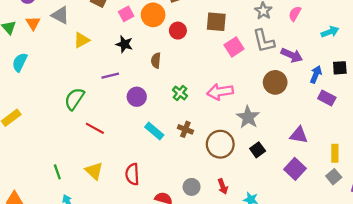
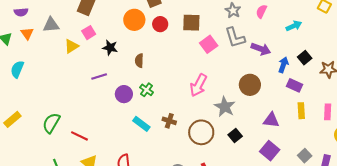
pink square: (126, 14) -> (89, 33), moved
gray triangle: (60, 15) -> (51, 25), turned -30
red circle: (178, 31) -> (160, 24), moved
black square: (340, 68) -> (305, 58), turned -32
brown circle: (275, 82) -> (250, 85), moved
pink arrow: (220, 92) -> (198, 85), turned -50
green cross: (180, 93) -> (147, 90), moved
green semicircle: (74, 99) -> (51, 123), moved
red line: (95, 128) -> (79, 136), moved
yellow rectangle: (335, 153) -> (301, 111), moved

